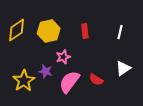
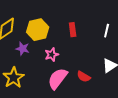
purple star: (46, 71) -> (23, 49), moved

